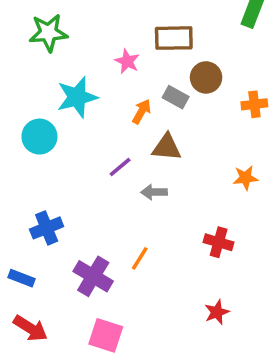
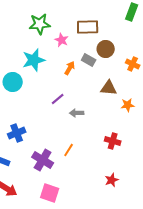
green star: (48, 33) -> (40, 24), moved
orange cross: (254, 104) -> (133, 64), turned 32
brown triangle: (167, 147) -> (109, 88), moved

